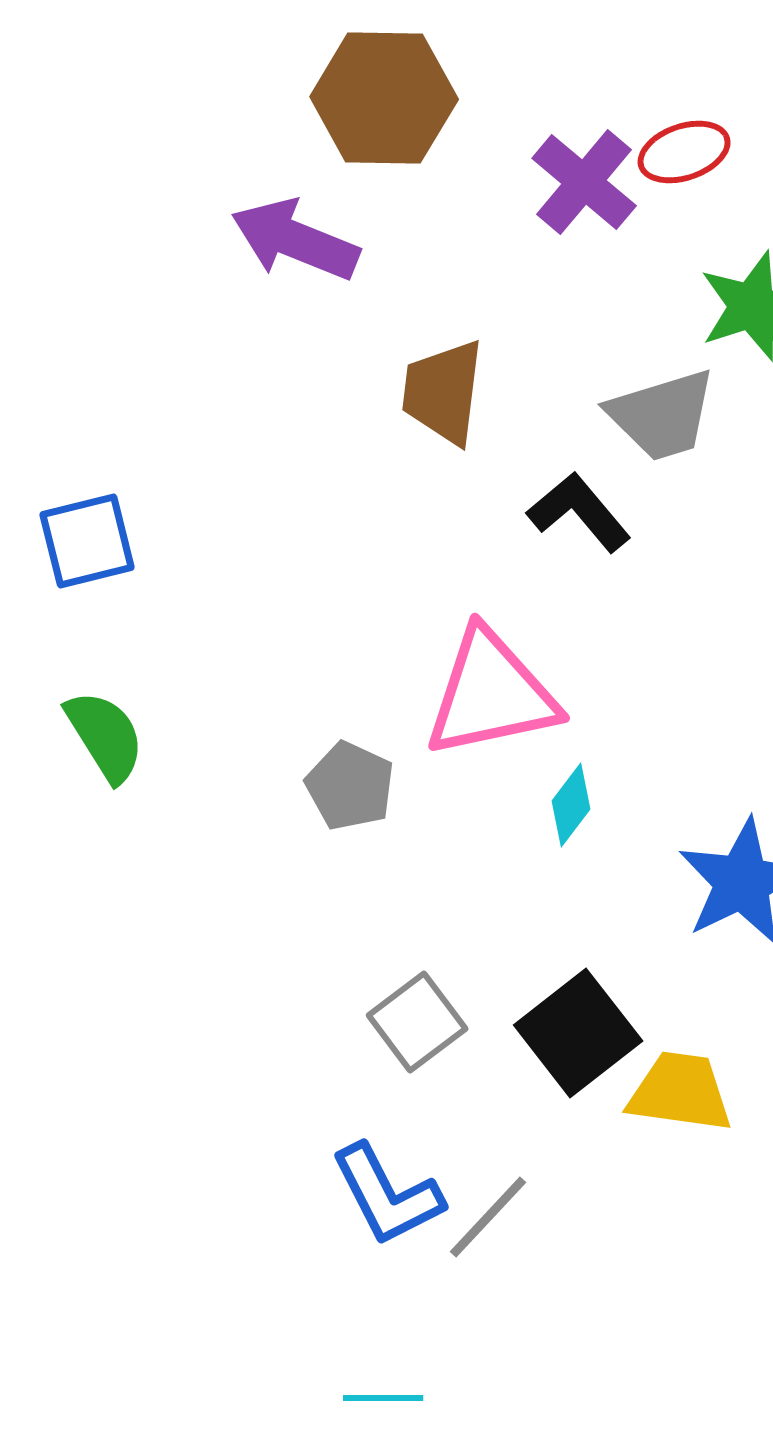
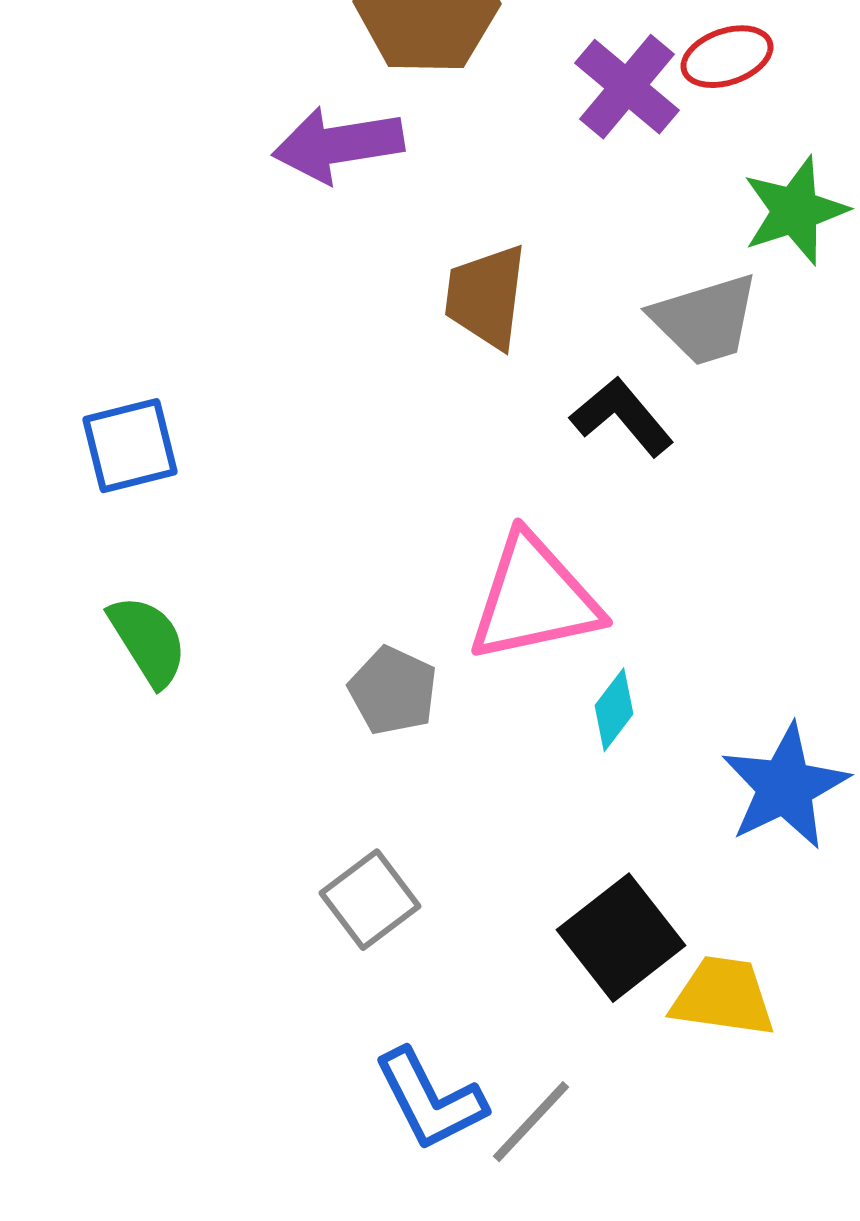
purple arrow: (295, 240) -> (338, 145), turned -31
gray square: (417, 1022) -> (370, 900), moved

